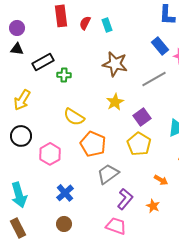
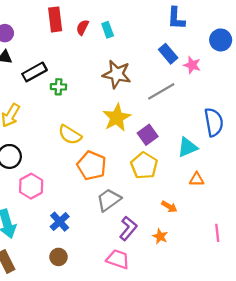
yellow star: (115, 102) -> (117, 118), size x1.4
pink hexagon: (50, 154) -> (31, 186), moved

